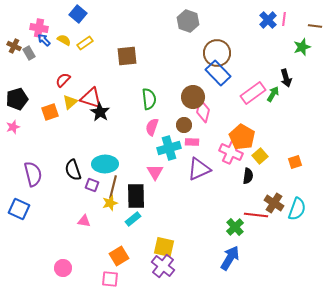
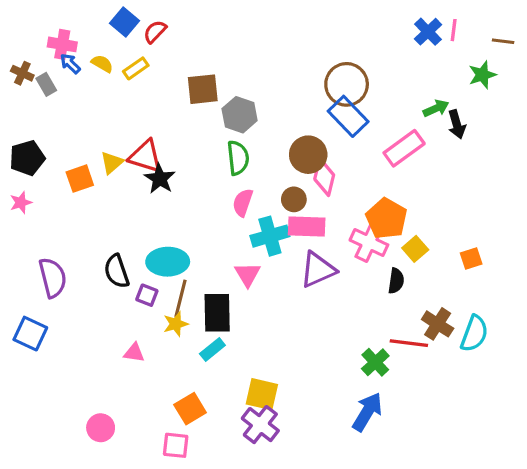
gray hexagon: (188, 21) -> (240, 115), moved
red semicircle: (63, 80) -> (155, 32), moved
green arrow: (273, 94) -> (436, 108), moved, turned 35
pink rectangle: (192, 142) -> (307, 227), size x1.6

